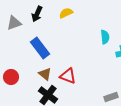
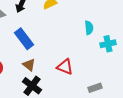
red triangle: (68, 76) -> (65, 67), moved

